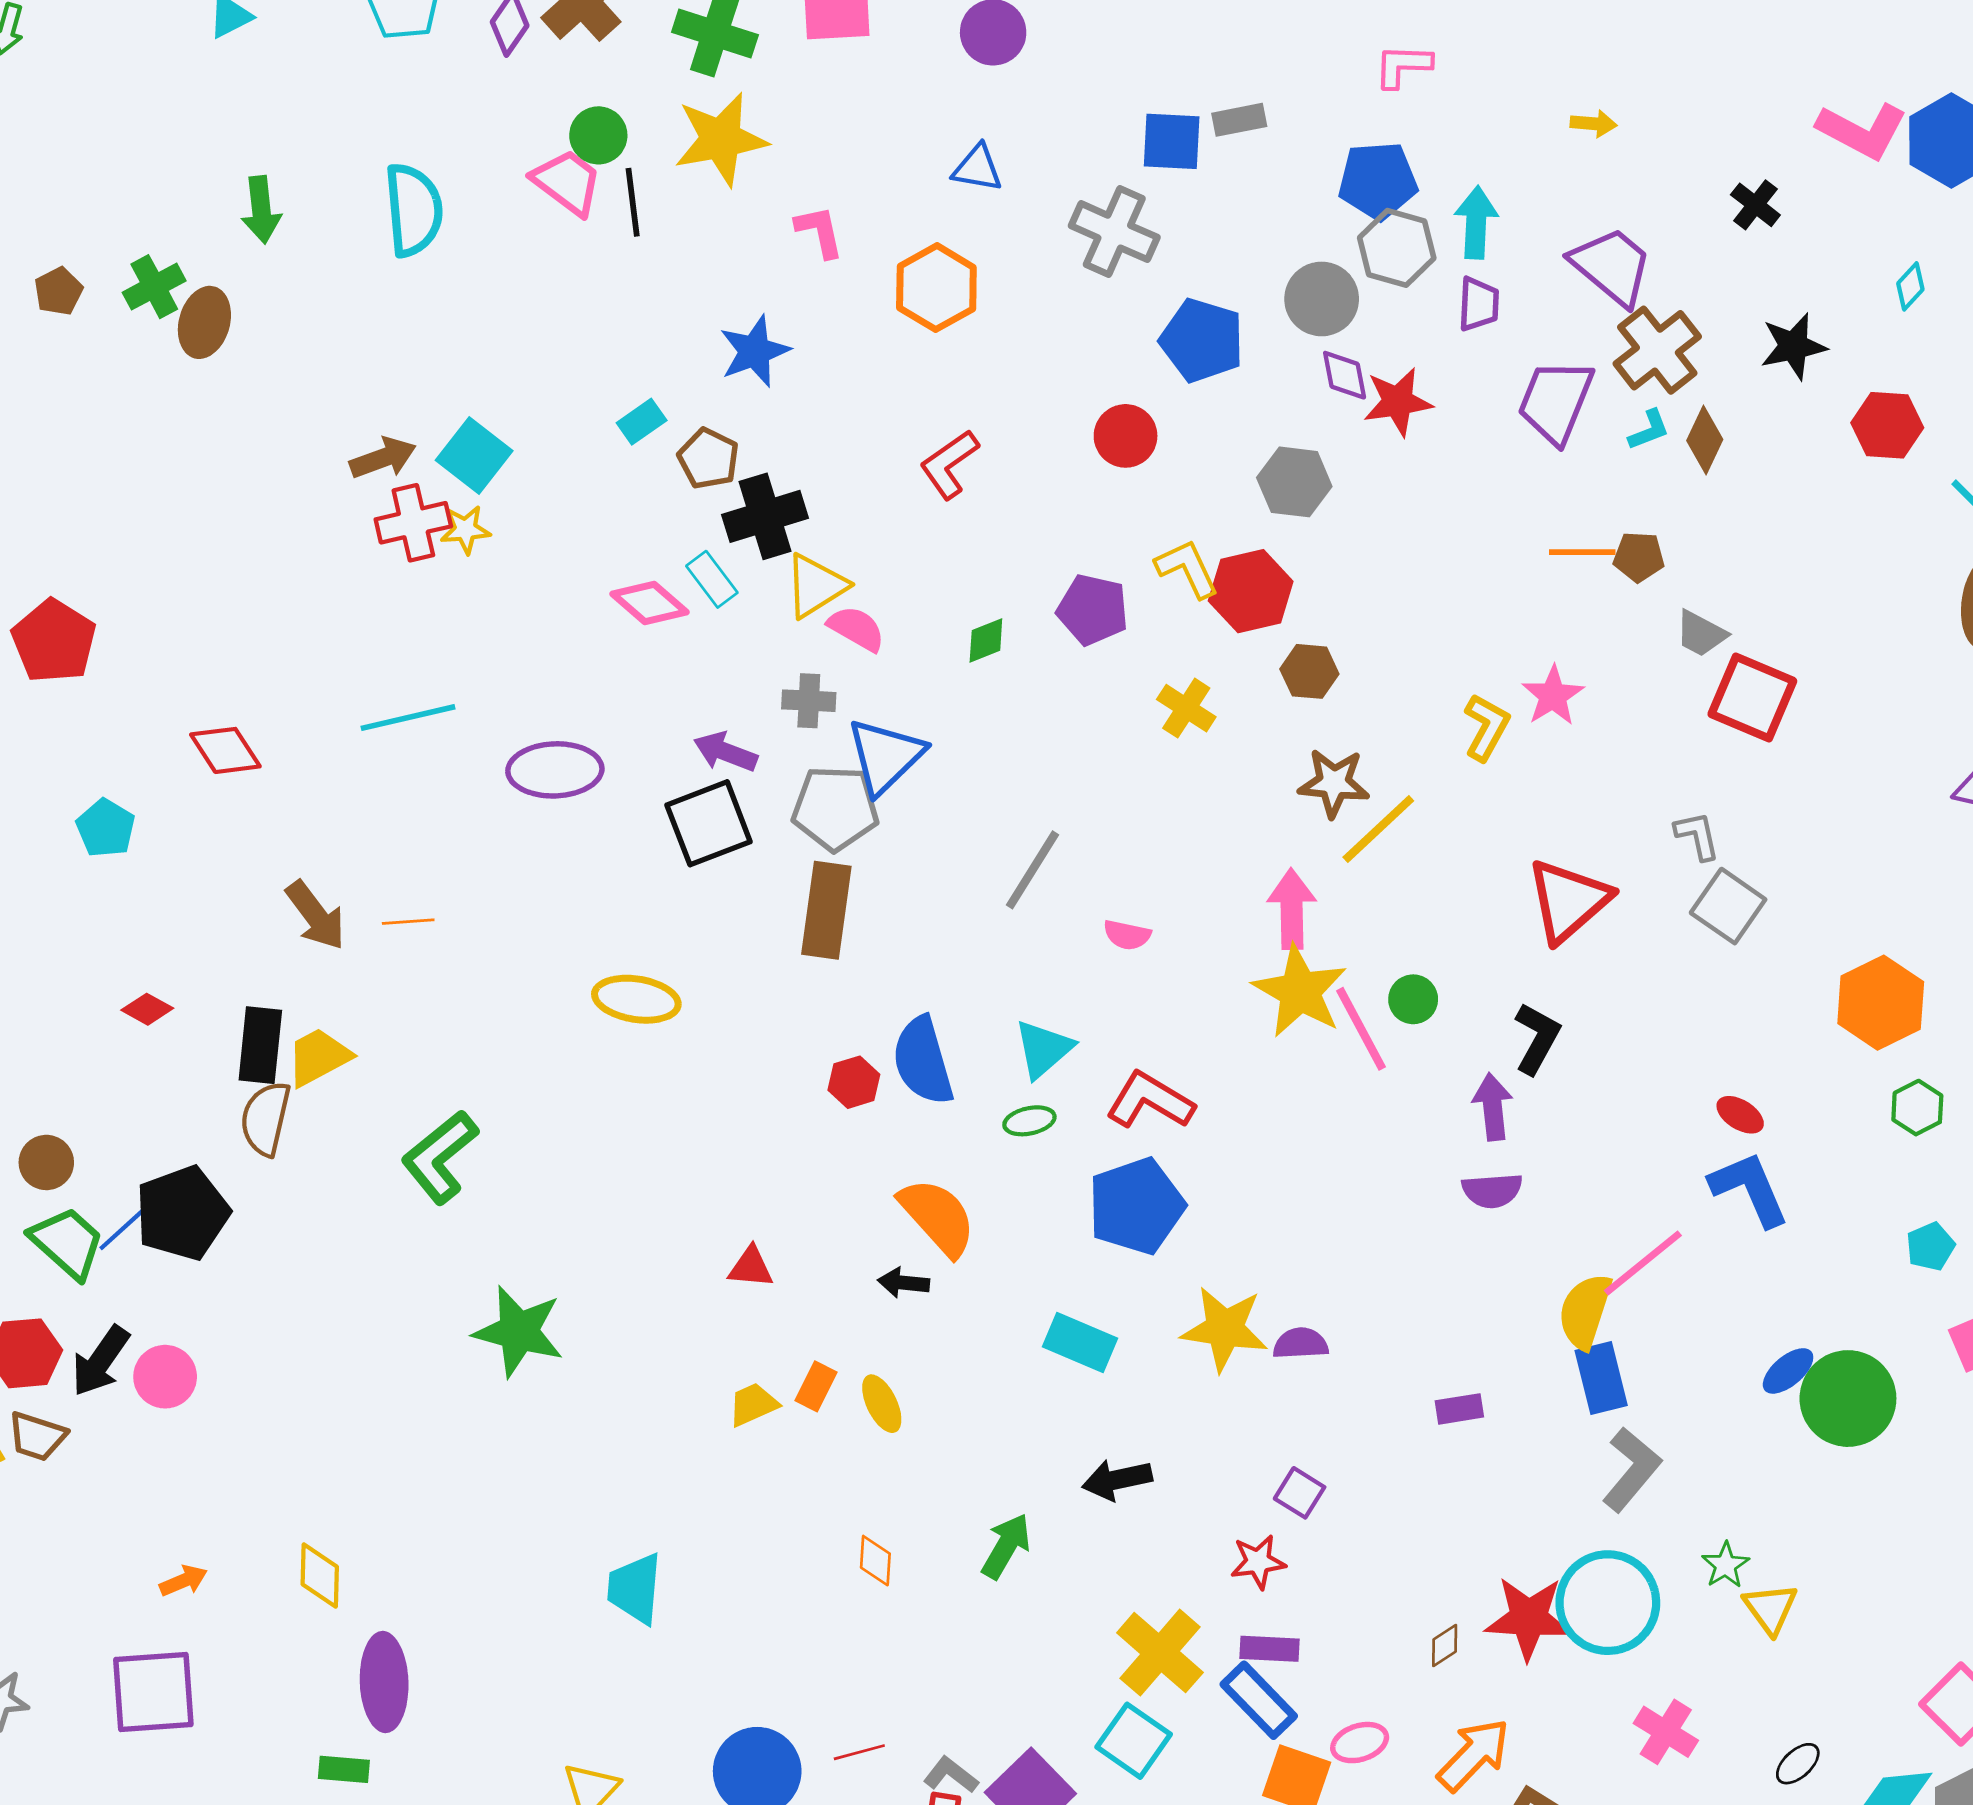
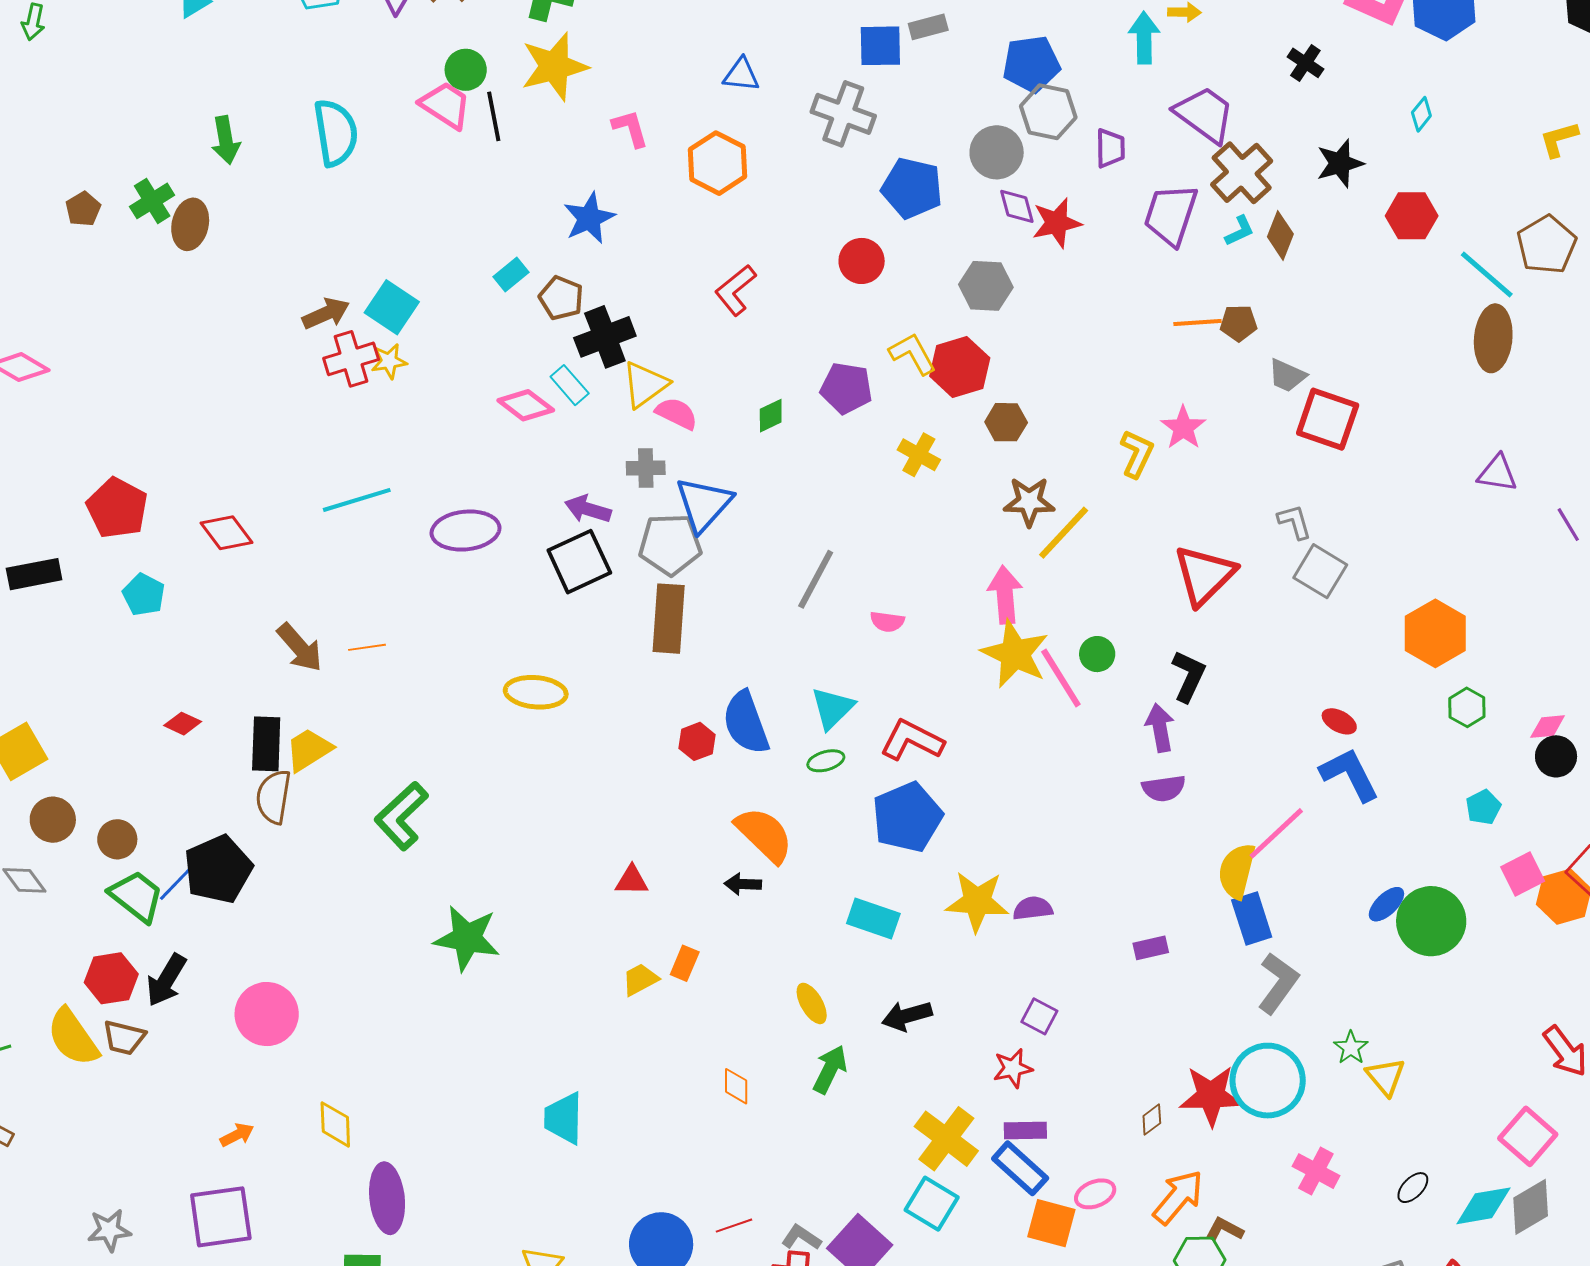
cyan arrow: (1476, 223) -> (1144, 38), moved
red pentagon: (54, 641) -> (117, 508), moved
pink circle: (165, 1377) -> (267, 1014), moved, size x1.4
yellow ellipse: (882, 1404) -> (812, 1003), moved

